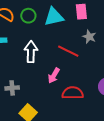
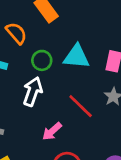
green circle: (28, 16) -> (42, 60), moved

